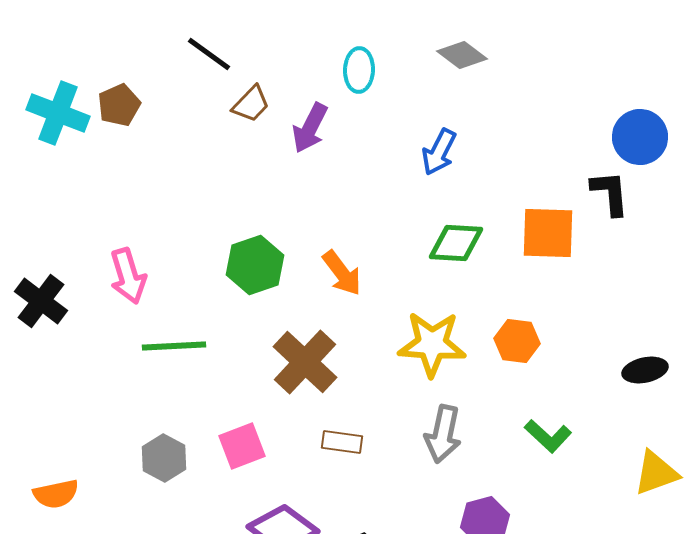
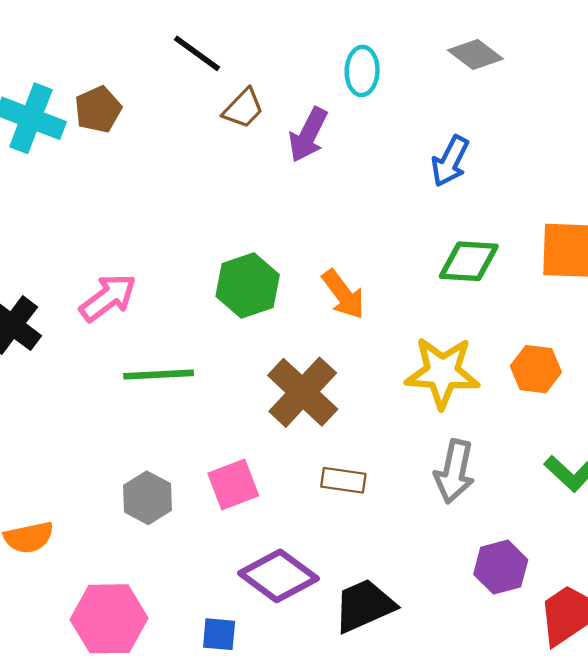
pink arrow: (128, 276) -> (108, 298), turned -110

